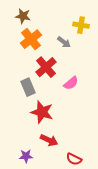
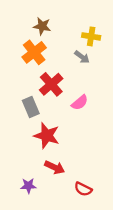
brown star: (23, 16) -> (42, 26), moved
gray arrow: (64, 42) -> (82, 57), moved

